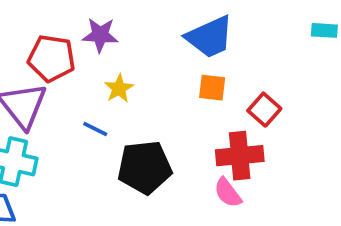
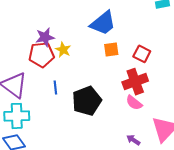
red pentagon: (51, 58) -> (41, 55), moved
yellow star: (119, 88) -> (63, 50), moved
blue line: (95, 129) -> (55, 88), turned 72

